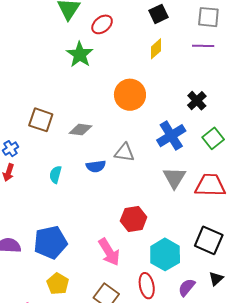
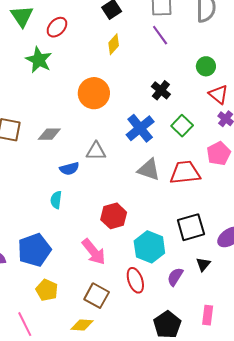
purple line: (203, 46) -> (160, 35), turned 60
cyan semicircle: (55, 175) -> (56, 200), moved
gray triangle: (174, 178) -> (149, 170), turned -35
black square: (209, 240) -> (191, 227), turned -32

